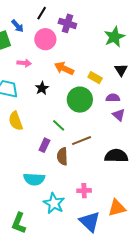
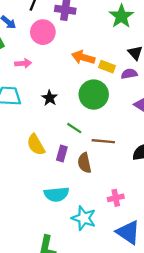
orange arrow: (64, 68) -> (83, 57), moved
black star: (42, 88) -> (50, 98), moved
purple semicircle: (113, 98) -> (129, 74), moved
yellow semicircle: (16, 121) -> (36, 145), moved
brown line: (81, 141) -> (103, 141), turned 36

